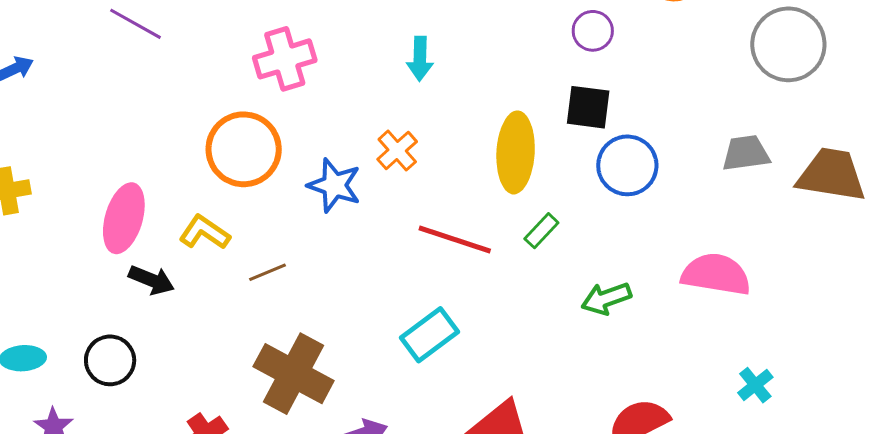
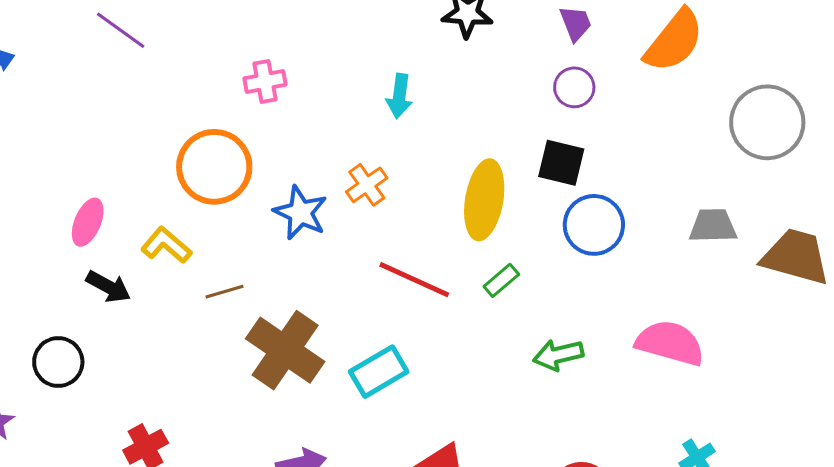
pink cross: (285, 59) -> (265, 81), size x0.7
pink ellipse: (124, 218) -> (88, 222), size x0.7
brown cross: (294, 374) -> (285, 350), moved

